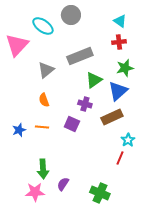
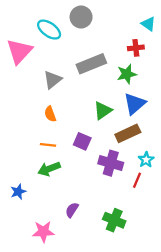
cyan triangle: (120, 21) -> (148, 24), moved
green star: (125, 68) -> (127, 74), moved
green triangle: (94, 80) -> (103, 111), moved
purple cross: (85, 104) -> (111, 163), moved, size x1.5
blue star: (19, 130) -> (18, 192), moved
green arrow: (43, 169) -> (49, 169), moved, turned 72
pink star: (35, 192) -> (43, 232), moved

